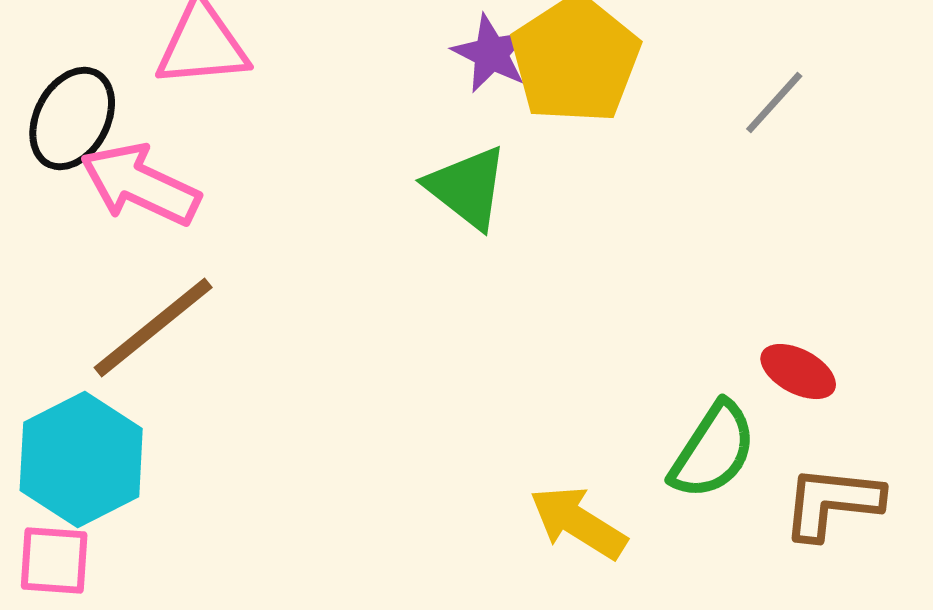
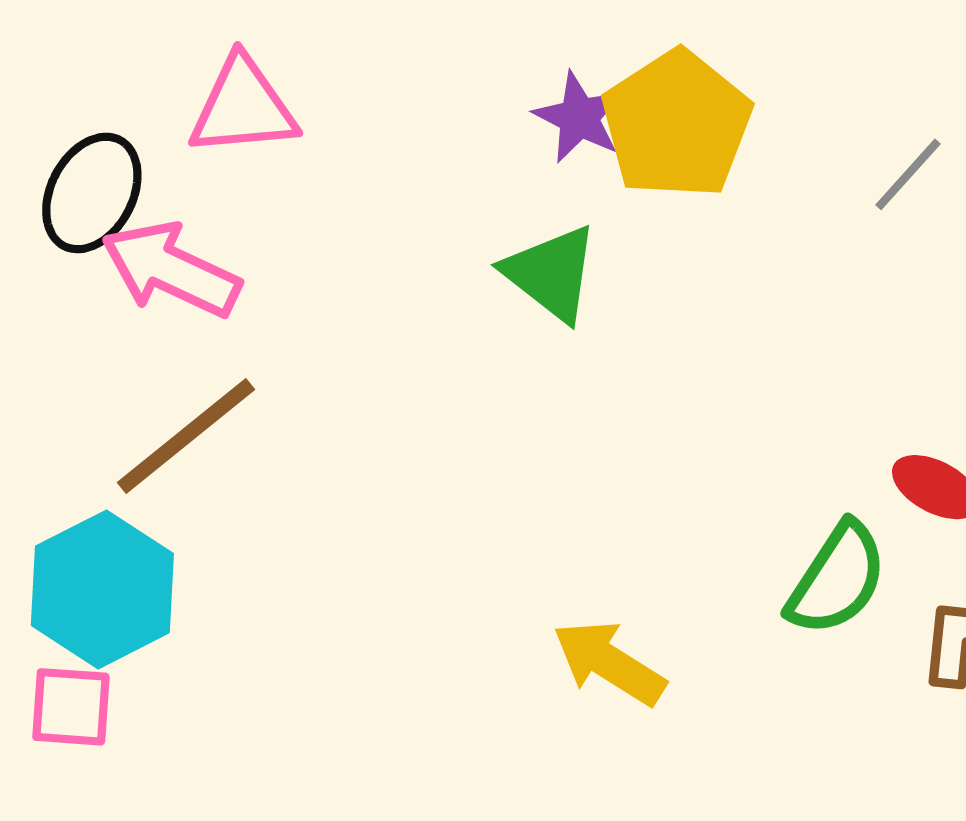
yellow arrow: (578, 523) -> (609, 663), moved

